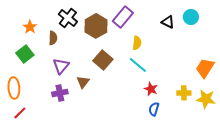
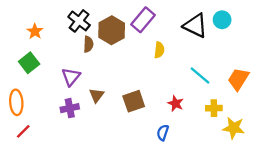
black triangle: (168, 22) -> (195, 26), size x1.6
brown semicircle: (53, 38) -> (88, 44), moved
brown square: (103, 60) -> (134, 101), moved, turned 30
cyan line: (138, 65) -> (200, 76), moved
yellow star: (206, 99) -> (234, 128), moved
blue semicircle: (154, 109) -> (163, 133), moved

